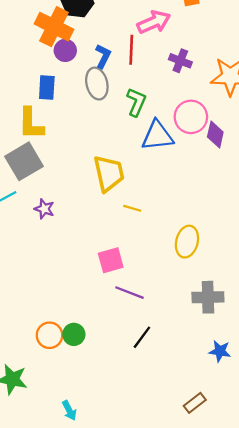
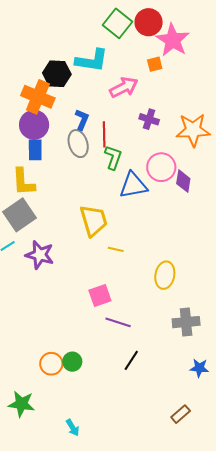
purple circle: (65, 50) -> (34, 125), moved, size x1.5
red line: (131, 50) -> (104, 134), moved
purple star: (44, 209) -> (40, 255), size x1.6

